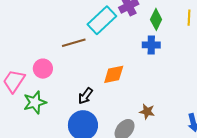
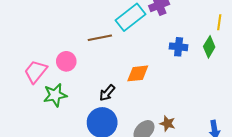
green diamond: (156, 19) -> (209, 47), moved
brown star: (147, 112) -> (167, 123), moved

